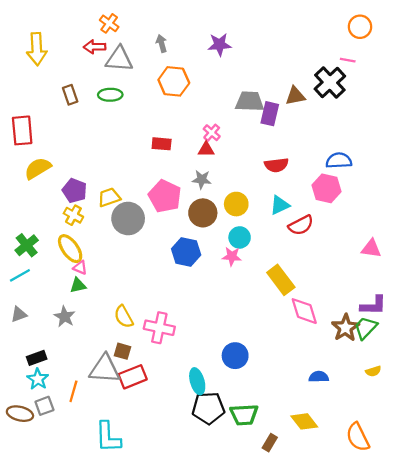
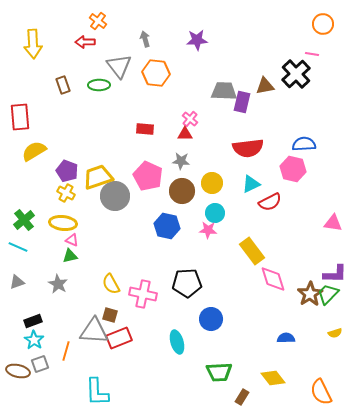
gray triangle: (119, 59) -> (119, 66), moved, turned 48
red semicircle: (276, 165) -> (248, 148), size x1.4
yellow trapezoid: (109, 197) -> (98, 177), size x1.4
yellow ellipse: (70, 249) -> (63, 223), turned -48
cyan line: (20, 275) -> (18, 247), turned 54
black pentagon: (208, 408) -> (187, 283), moved

